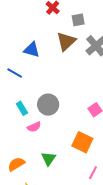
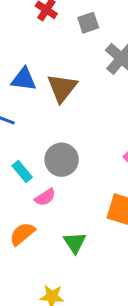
brown triangle: (66, 41) -> (62, 88), moved
orange semicircle: (16, 164) -> (22, 234), moved

